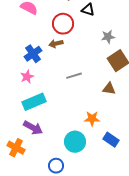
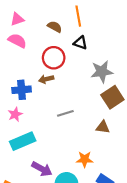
gray star: (108, 37) -> (102, 72), size x1.5
blue cross: (33, 54) -> (22, 90), turned 30
purple arrow: (33, 128) -> (42, 169), moved

